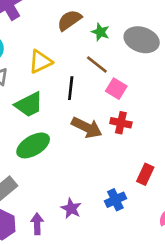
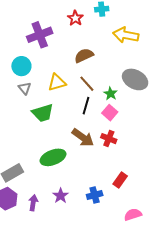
green star: (100, 32) -> (110, 94), moved
brown line: (97, 65) -> (87, 84), moved
black line: (71, 88) -> (86, 106), moved
green ellipse: (33, 145) -> (53, 157), moved

